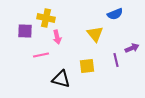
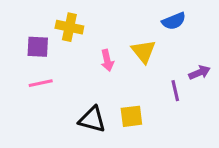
pink arrow: (57, 37) -> (107, 60), moved
pink line: (41, 55) -> (41, 83), moved
yellow square: (87, 66) -> (131, 116), moved

